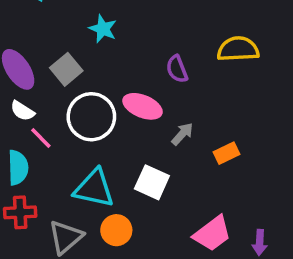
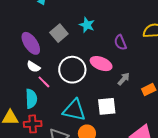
cyan star: (103, 29) -> (87, 25), moved
gray square: (66, 69) -> (59, 33), moved
white square: (152, 182) -> (107, 106), turned -30

